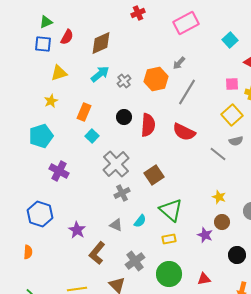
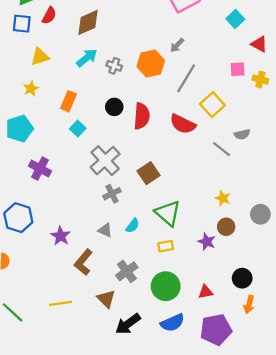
gray cross: (124, 81) -> (114, 66), turned -32
yellow square: (232, 115) -> (212, 105), moved
black circle: (237, 255) -> (242, 278), moved

